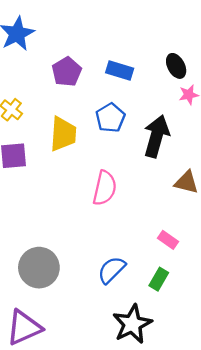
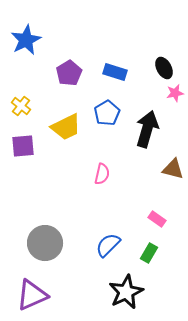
yellow trapezoid: (63, 134) -> (66, 127), turned 60
pink semicircle: (105, 188) -> (102, 174), size x0.7

